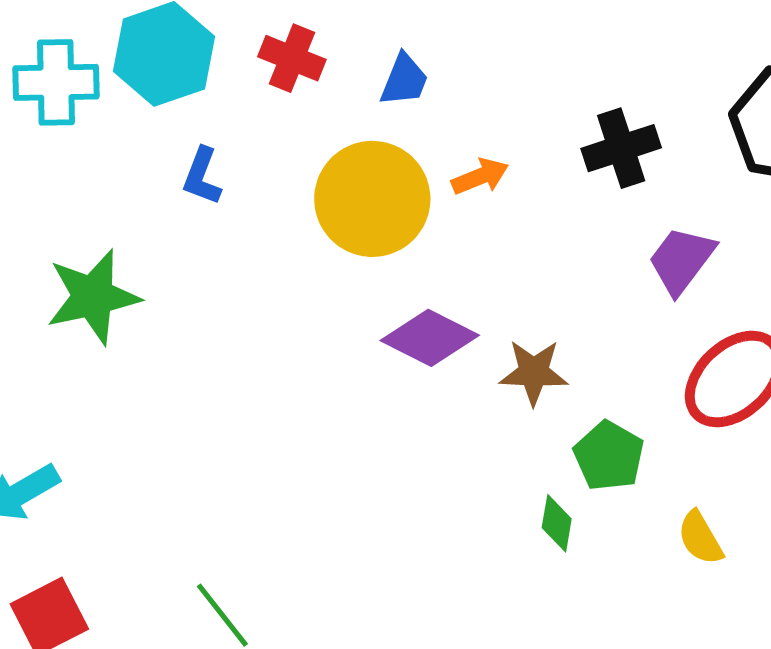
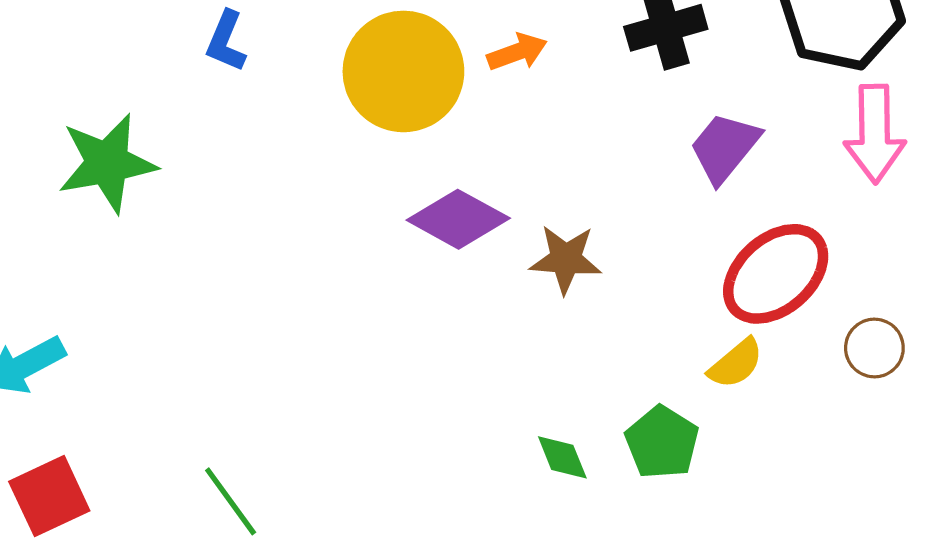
green pentagon: (609, 456) -> (662, 442), moved
green diamond: (557, 523) -> (562, 457), moved, turned -34
yellow semicircle: (700, 538) -> (736, 363), moved, turned -102

